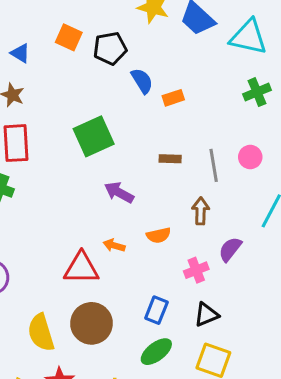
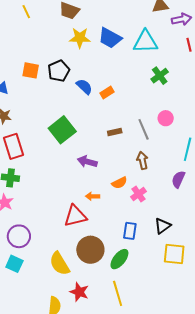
purple semicircle: (230, 249) -> (178, 179), moved
pink cross: (196, 270) -> (139, 194), moved
green ellipse: (156, 352) -> (119, 259), moved

